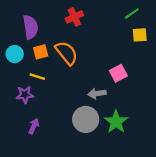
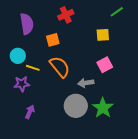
yellow square: (140, 35) -> (103, 35), moved
orange square: (41, 52) -> (53, 40), moved
orange semicircle: (66, 53) -> (60, 67), moved
cyan circle: (15, 54) -> (18, 56), moved

